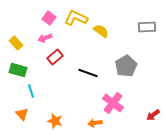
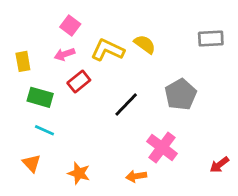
yellow L-shape: (76, 18) -> (108, 50), moved
yellow rectangle: (16, 43) -> (23, 61), turned 32
green rectangle: (18, 70) -> (40, 97), moved
black line: (88, 73) -> (126, 104), turned -66
cyan line: (31, 91) -> (44, 130), turned -48

